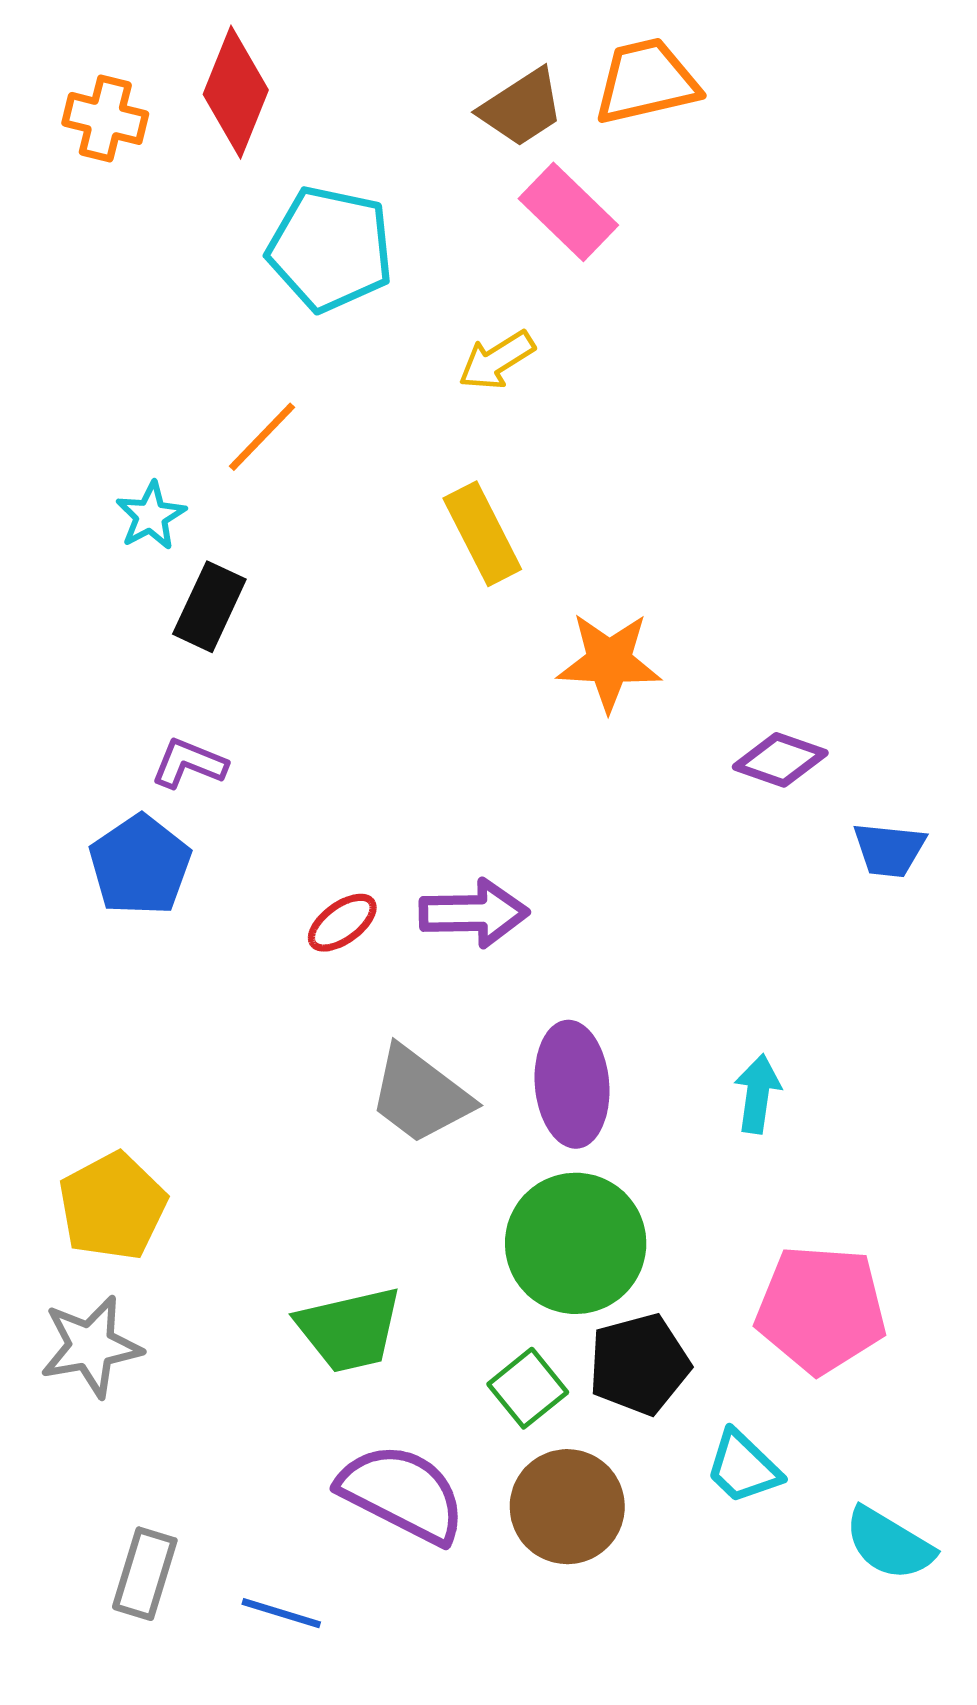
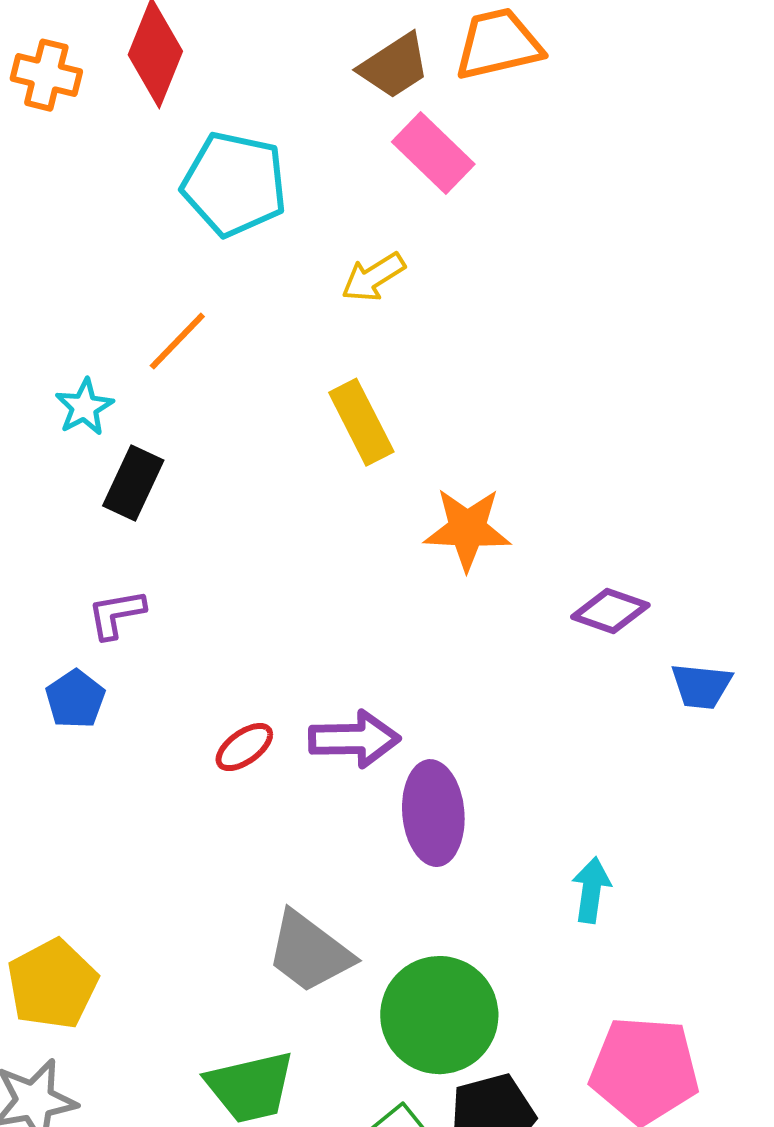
purple L-shape: (189, 763) -> (116, 614), turned -32
blue pentagon: (140, 865) -> (75, 699), size x0.7
purple ellipse: (572, 1084) -> (433, 813), moved
gray trapezoid: (420, 1095) -> (309, 952), moved

